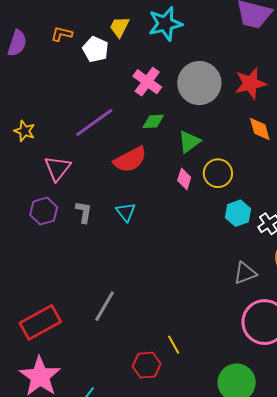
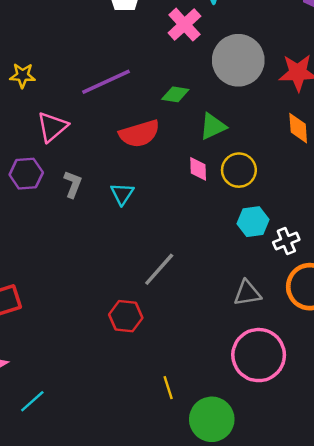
pink cross: (147, 82) -> (184, 25), moved
yellow star: (25, 131) -> (23, 75), turned -30
pink diamond: (184, 179) -> (198, 169), turned -30
gray line: (105, 306) -> (159, 269), moved
yellow line: (174, 345) -> (168, 388), moved
red hexagon: (147, 365) -> (126, 316), moved

